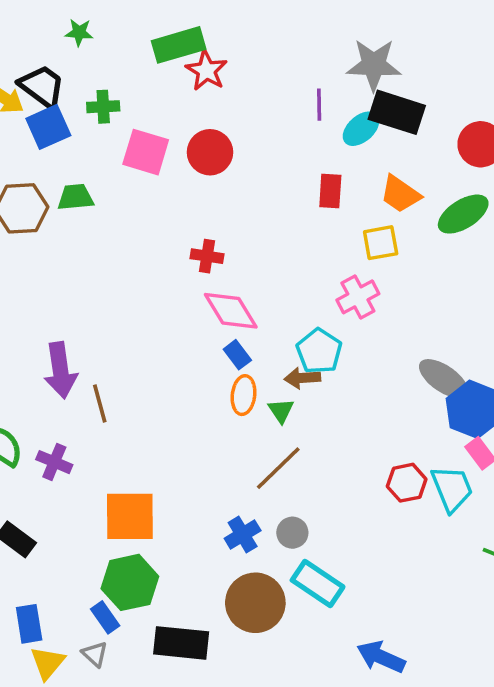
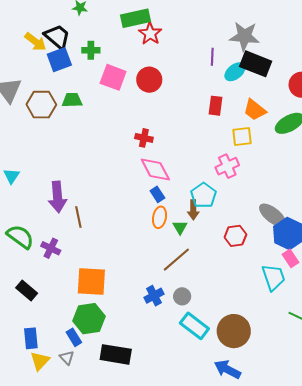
brown arrow: (302, 378) -> (193, 210), turned -90
red hexagon: (407, 483) -> (235, 236), moved
brown circle: (255, 603) -> (234, 331), moved

